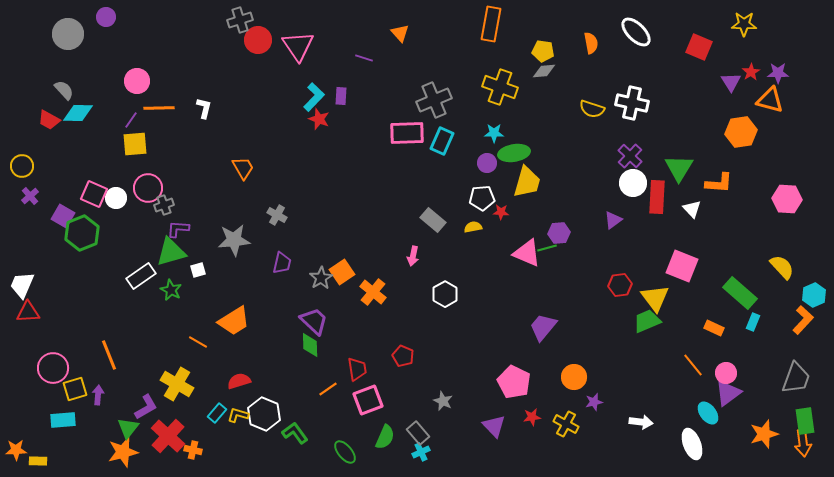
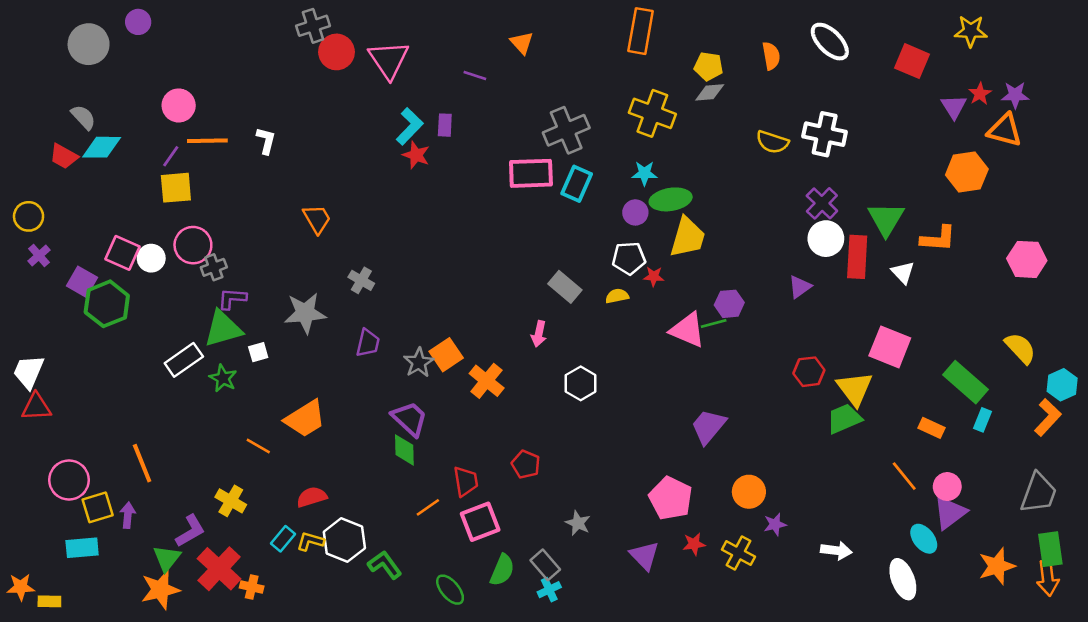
yellow cross: (177, 384) -> (231, 501), size x0.7

